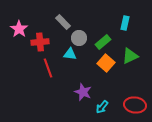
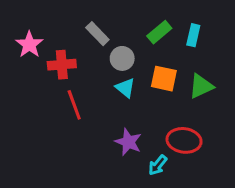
green rectangle: (103, 42) -> (159, 32), moved
cyan triangle: (70, 54) -> (125, 88), moved, turned 32
orange square: (106, 63) -> (164, 79), moved, turned -30
red ellipse: (135, 105) -> (184, 140), moved

